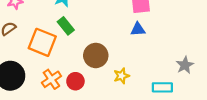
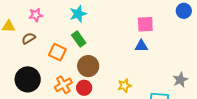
orange square: (42, 42) -> (57, 52), size x0.7
brown circle: (96, 55) -> (88, 66), moved

